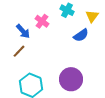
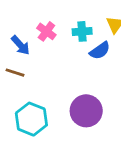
cyan cross: (67, 10) -> (82, 31), moved, turned -32
brown line: (19, 51) -> (15, 73), turned 64

